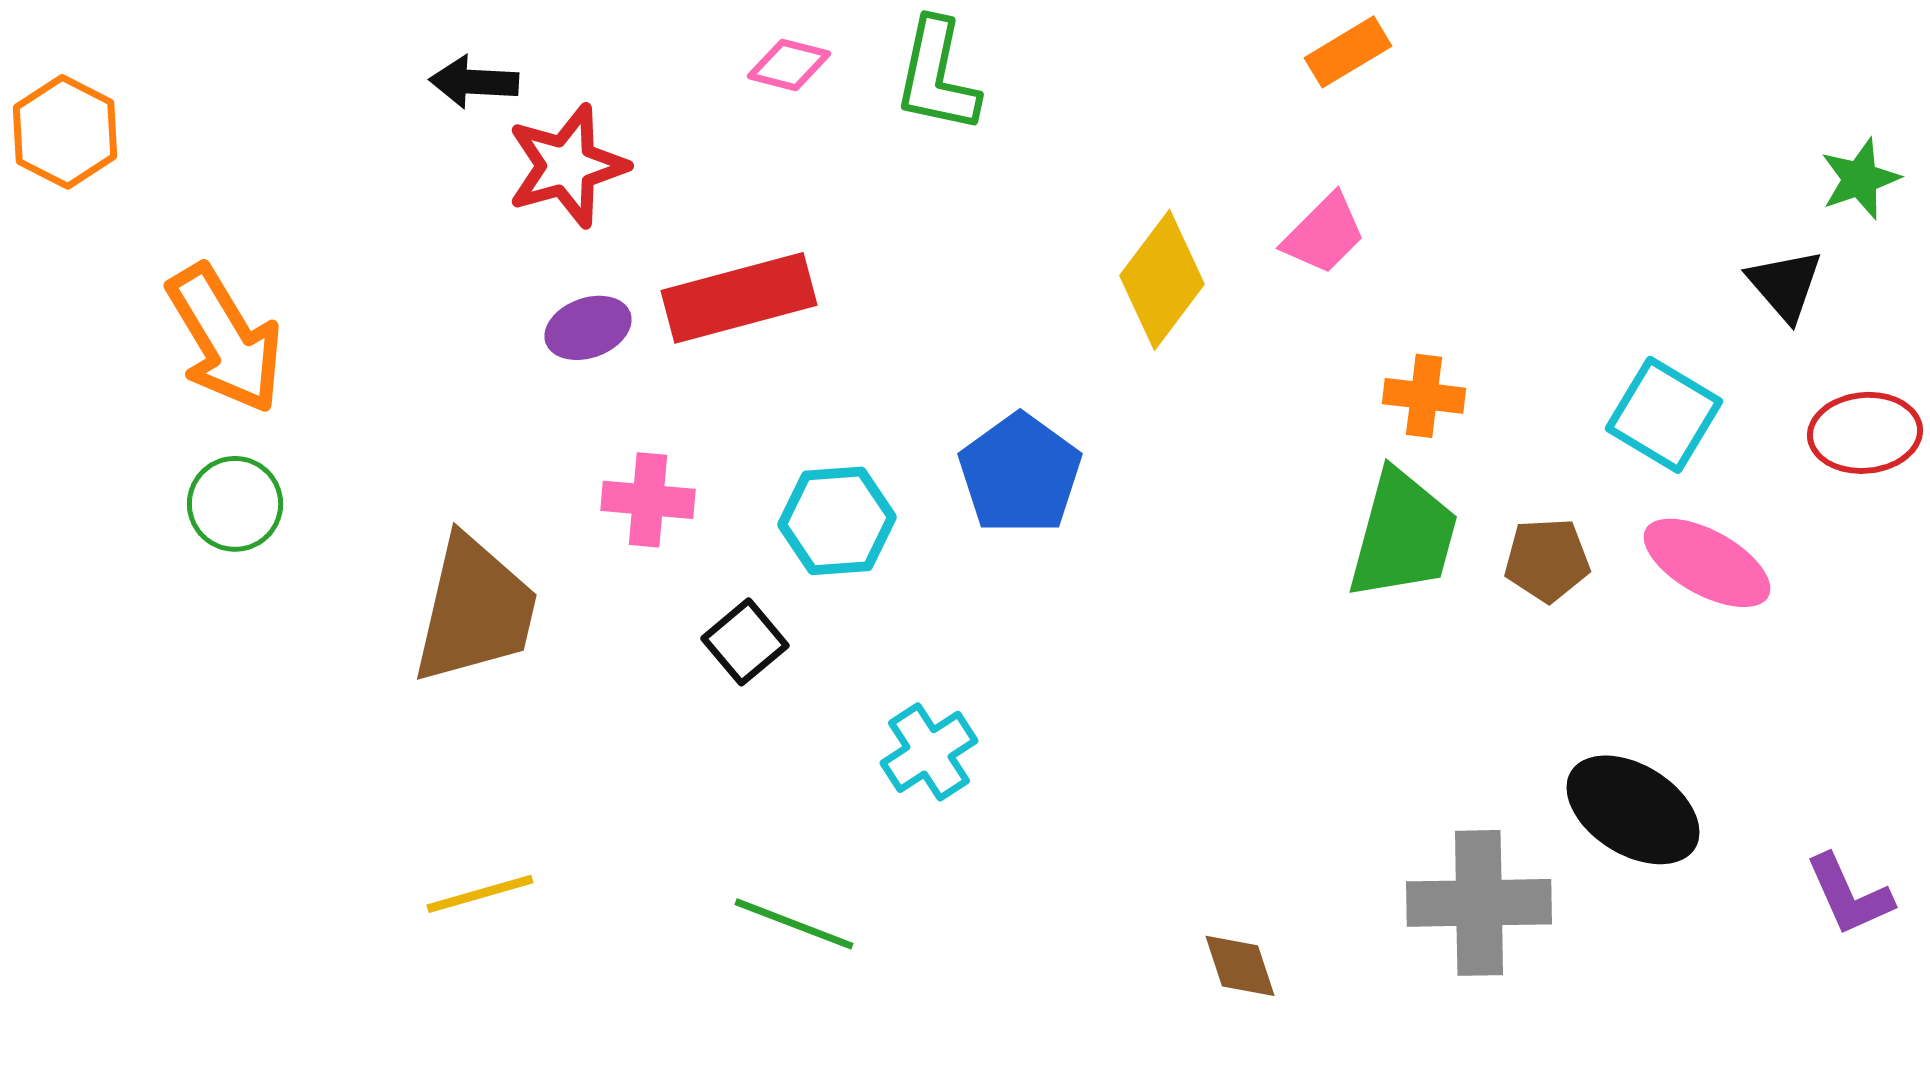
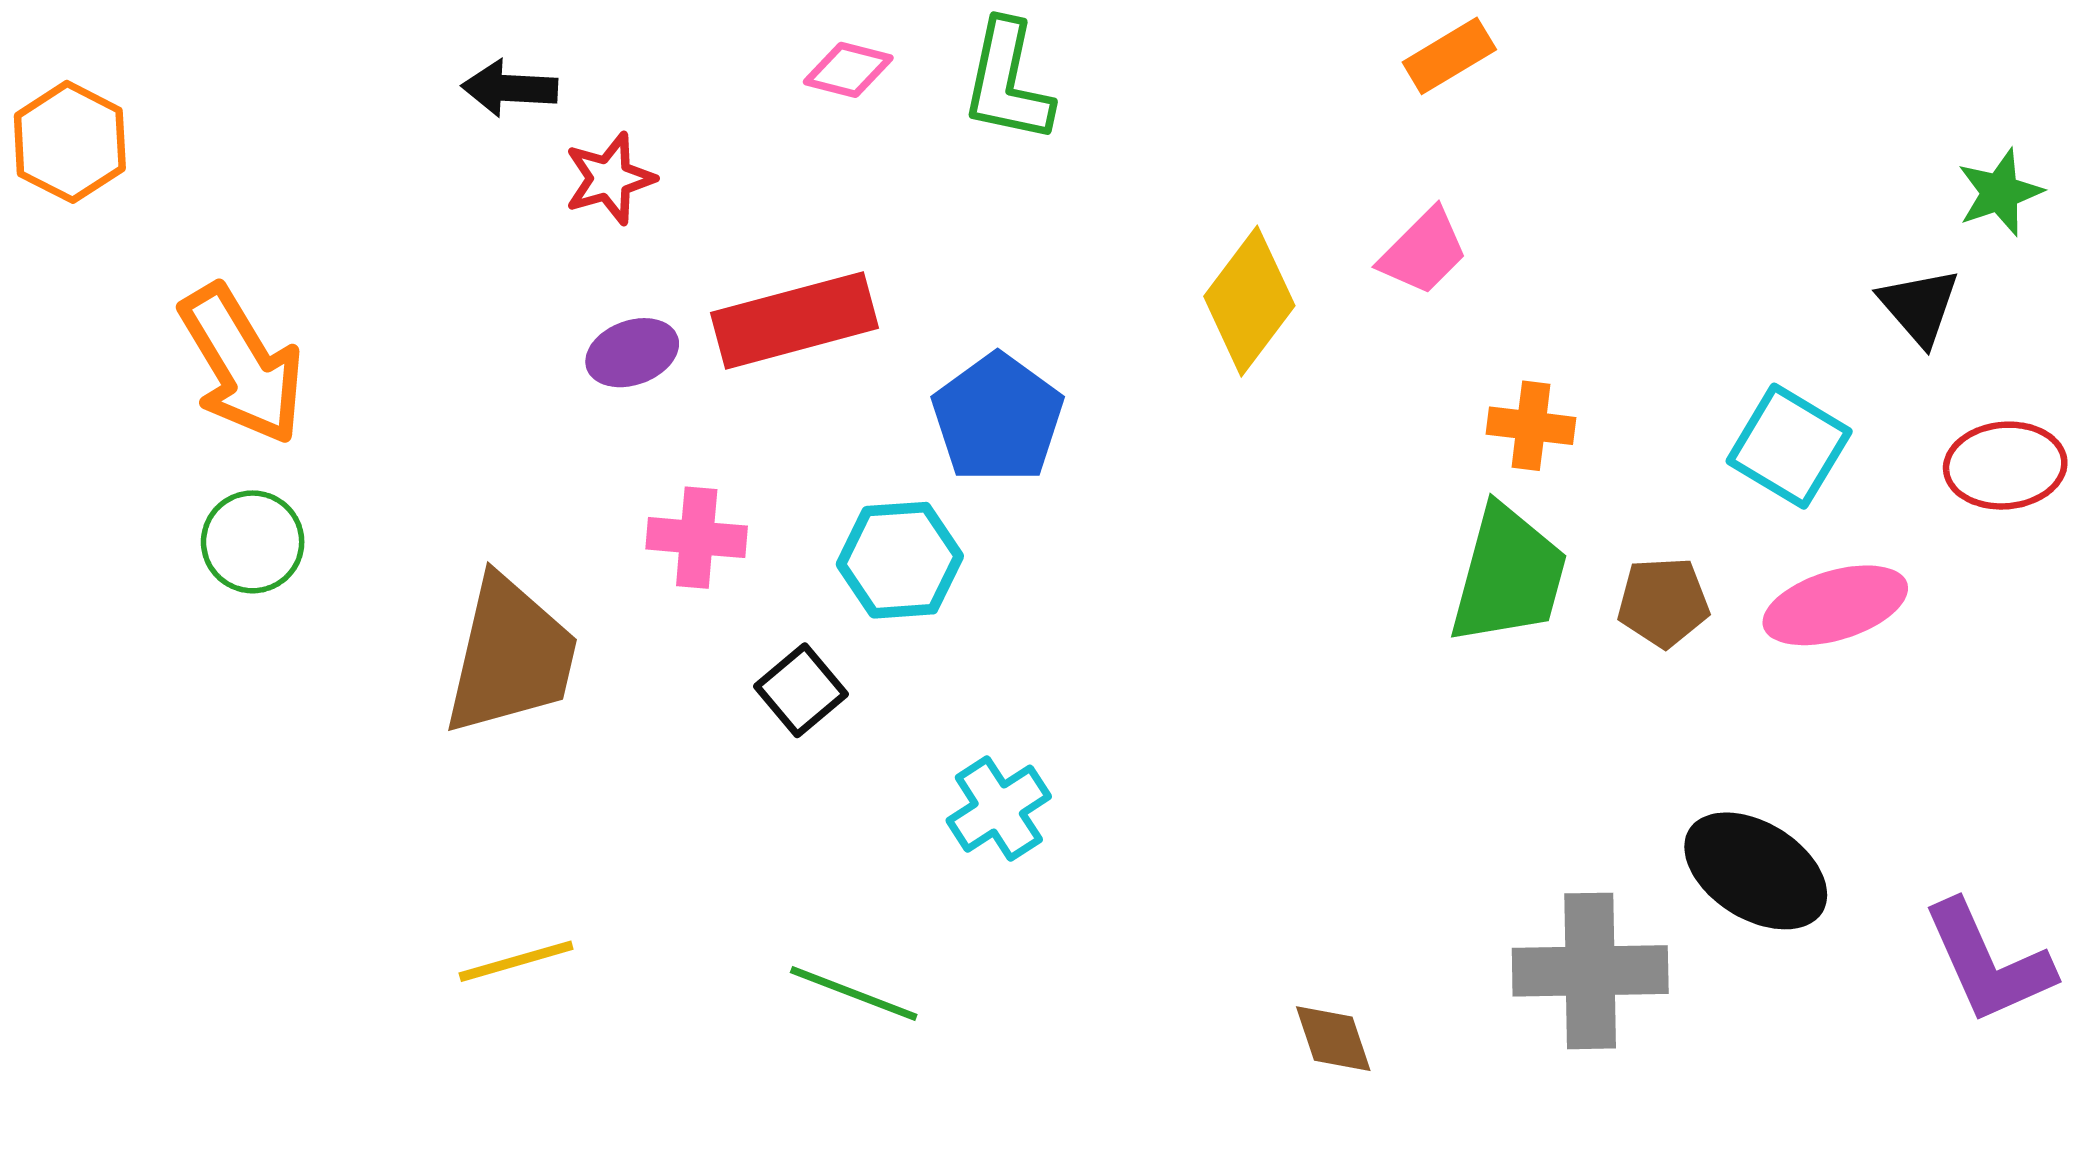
red star: (567, 166) -> (610, 178), size x0.7
blue pentagon: (1020, 474) -> (998, 418), moved
pink ellipse: (1707, 563) -> (1835, 605), turned -46
purple L-shape: (1849, 895) -> (1988, 962), size x1.4

